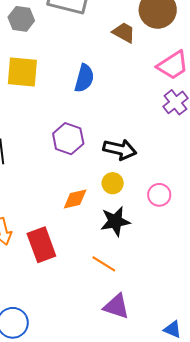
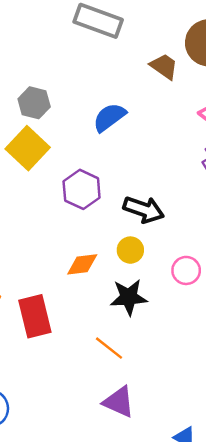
gray hexagon: (21, 19) -> (34, 103), moved
yellow square: (22, 72) -> (28, 148), moved, turned 32
blue semicircle: (84, 78) -> (109, 117), turned -148

